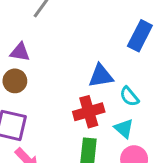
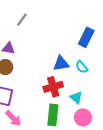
cyan semicircle: (129, 97) -> (82, 67), moved

